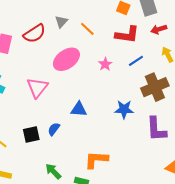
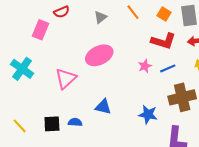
orange line: (87, 29) -> (133, 12), moved
red semicircle: (35, 34) -> (62, 12), moved, size x0.7
pink star: (105, 64) -> (145, 66), moved
blue semicircle: (54, 129) -> (75, 122), turned 48

